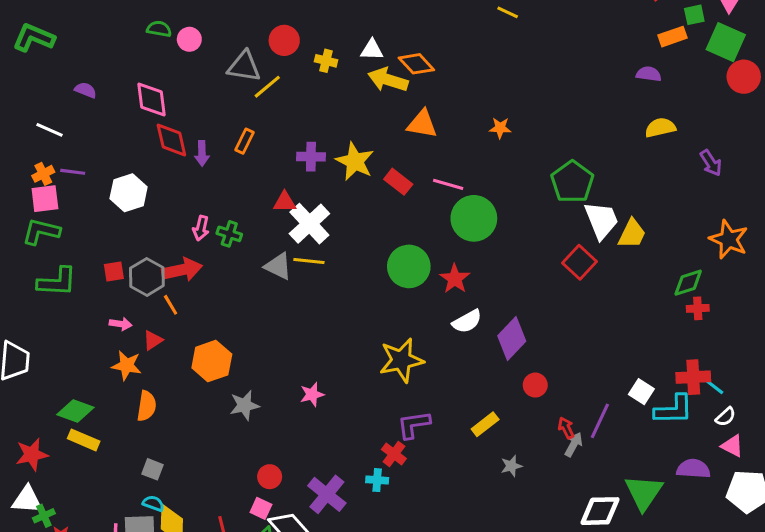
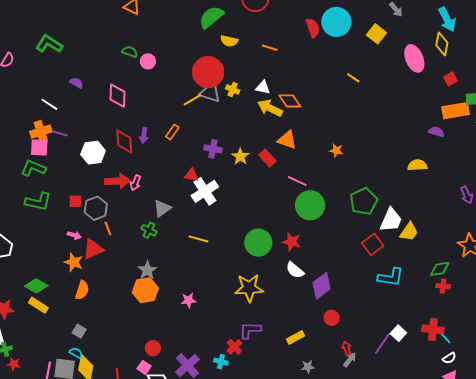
orange rectangle: (673, 37) -> (456, 111), size x1.5
red circle: (284, 40) -> (208, 72), size x1.6
gray triangle: (244, 67) -> (210, 92), moved
yellow semicircle: (660, 128) -> (417, 165), moved
red diamond: (171, 140) -> (124, 142), moved
yellow star: (355, 161) -> (240, 157), size x0.7
orange cross: (43, 174) -> (41, 132), size x1.5
red rectangle: (398, 182) -> (267, 158), moved
green pentagon: (572, 182) -> (364, 201), moved
white trapezoid: (601, 220) -> (391, 220), turned 36
green cross: (229, 234) -> (149, 230), moved
yellow line: (309, 261) -> (198, 239), moved
gray triangle: (278, 266) -> (162, 208), moved, turned 48
green circle: (409, 266) -> (258, 243), moved
red arrow: (182, 270) -> (117, 181), moved
red star: (455, 279) -> (292, 242), turned -30
white semicircle: (467, 321) -> (295, 270), turned 60
red triangle: (153, 340) -> (93, 249), size x1.6
orange hexagon: (212, 361) -> (145, 290), moved
gray star: (244, 405) -> (147, 270), moved, turned -30
cyan L-shape: (674, 410) -> (391, 277), moved
purple line: (600, 421) -> (382, 344), moved

